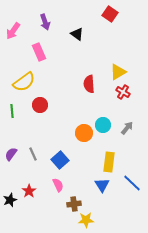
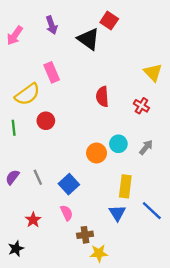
red square: (110, 14) -> (109, 21), moved
black triangle: (77, 34) -> (88, 39), size x1.5
pink rectangle: (39, 52) -> (52, 72), moved
yellow triangle: (118, 72) -> (153, 72), moved, turned -42
black star: (10, 200) -> (16, 249), moved

